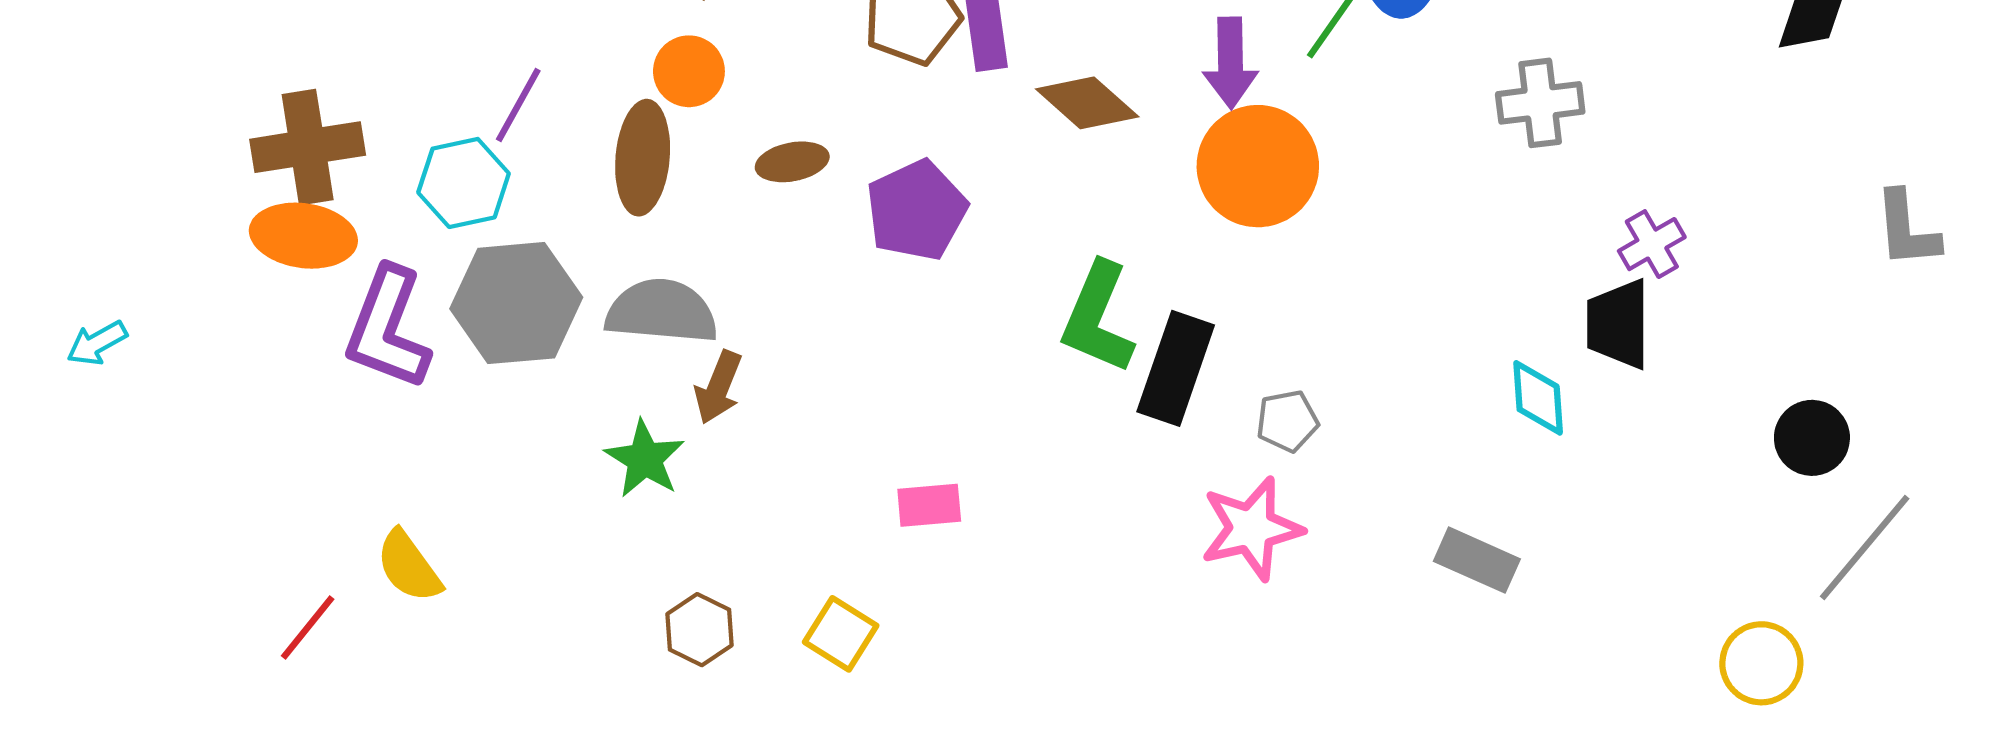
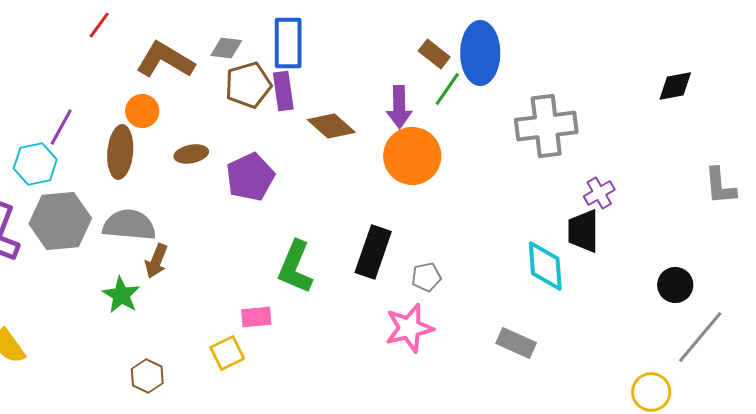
gray cross: (1540, 103) -> (546, 126), size x1.5
green L-shape: (1098, 318) -> (295, 267), moved
cyan diamond: (1538, 398) -> (545, 266), size x1.4
yellow square: (841, 634) -> (227, 353), moved, turned 32

